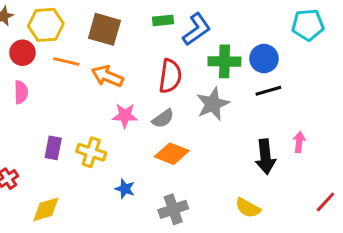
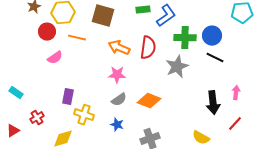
orange arrow: (107, 76) -> (119, 48), moved
black line: (268, 91) -> (215, 58), turned 42
pink semicircle: (21, 92) -> (55, 58), moved, turned 56
gray semicircle: (163, 119) -> (119, 100), moved
yellow cross: (91, 152) -> (84, 115), moved
red line: (325, 202) -> (235, 124), moved

